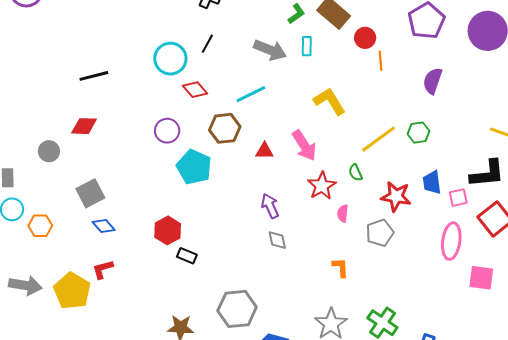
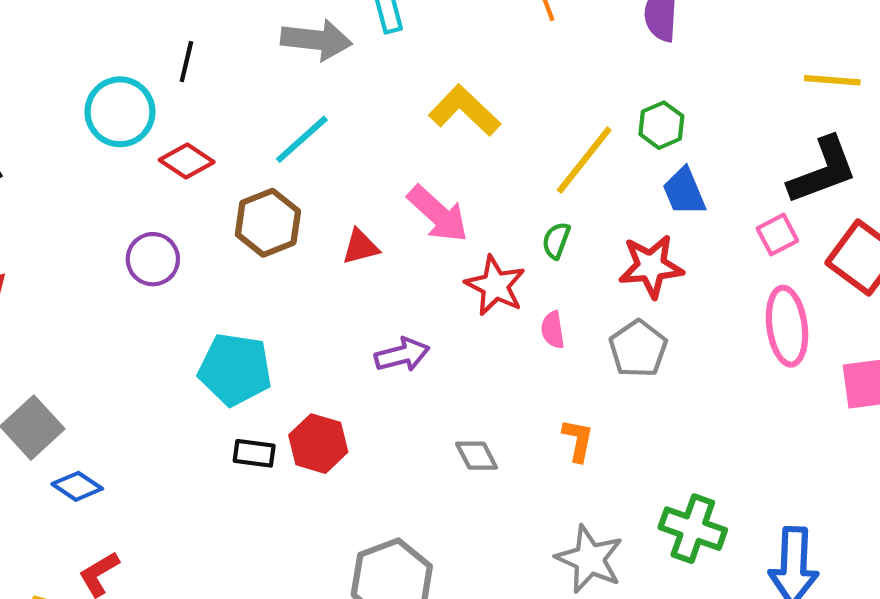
cyan pentagon: (194, 167) -> (235, 369), moved
green semicircle: (356, 173) -> (556, 240), turned 60
blue trapezoid: (432, 182) -> (684, 192), moved
purple arrow: (270, 206) -> (402, 355), turned 115
red hexagon: (168, 230) -> (318, 444), moved
gray diamond: (277, 240) -> (477, 456), moved
black rectangle: (187, 256) -> (254, 453), moved
orange L-shape: (341, 268) -> (578, 440), turned 30

